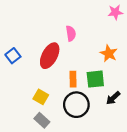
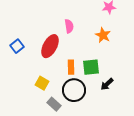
orange star: (109, 53) -> (103, 35), moved
gray rectangle: (42, 120) -> (54, 104), moved

